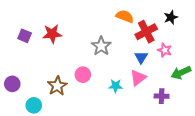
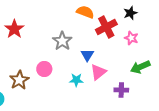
red star: (52, 34) -> (14, 29), turned -30
pink star: (165, 50) -> (131, 38), moved
blue triangle: (141, 57) -> (87, 55), moved

